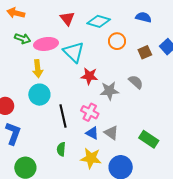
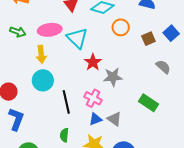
green arrow: (23, 39) -> (18, 32), moved
red star: (89, 76) -> (93, 62), turned 30
gray semicircle: (136, 82) -> (163, 67), moved
blue triangle: (92, 133) -> (95, 119), turned -48
green rectangle: (149, 139) -> (148, 103), moved

